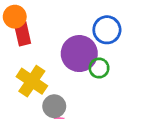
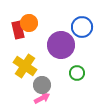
orange circle: (15, 17) -> (29, 23), moved
green circle: (99, 68) -> (77, 73), moved

